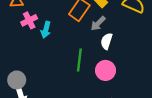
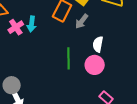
cyan arrow: (46, 30) -> (32, 24), moved
white semicircle: (107, 41) -> (98, 44), moved

